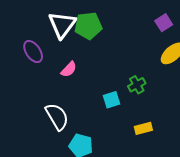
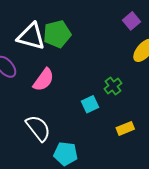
white triangle: (62, 25) -> (31, 36), turned -44
pink semicircle: (69, 69) -> (44, 80), size x1.4

